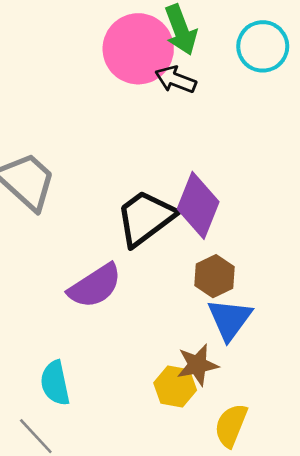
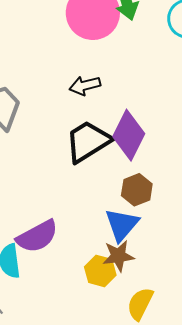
black arrow: (176, 80) -> (85, 85), moved, turned -40
purple semicircle: (95, 286) -> (37, 236), moved
blue triangle: (230, 319) -> (122, 225), moved

